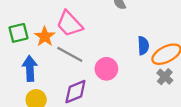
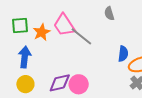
gray line: (70, 54) -> (81, 36), moved
pink circle: (106, 69) -> (79, 84), moved

